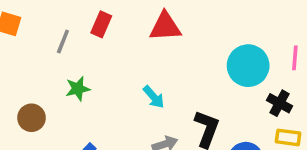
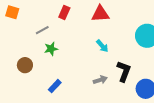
gray line: (63, 42) -> (42, 30), moved, turned 40
cyan arrow: (154, 97) -> (102, 46), moved

